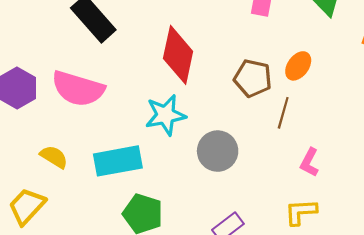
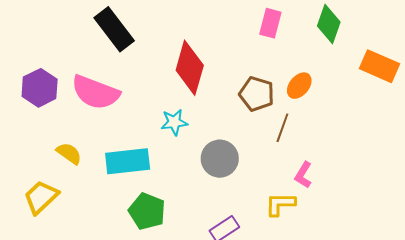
cyan star: (165, 115) -> (174, 122), size x0.7
yellow L-shape: (301, 212) -> (280, 204), moved

